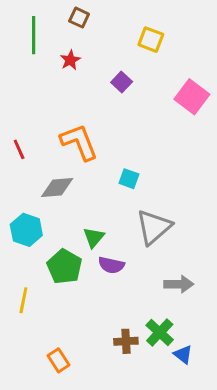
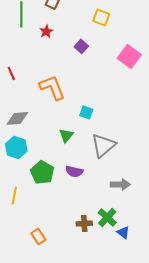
red line: (19, 149) -> (11, 73), moved
gray diamond: (57, 187) -> (17, 118), moved
green triangle: (94, 237) -> (66, 135), moved

